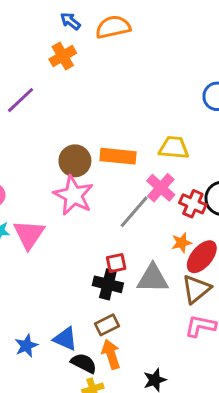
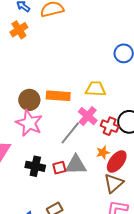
gray triangle: (153, 278) -> (76, 165), moved
black cross: (108, 284) -> (35, 166), moved

